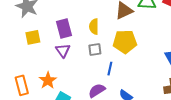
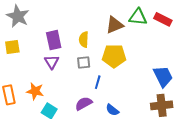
yellow square: (33, 37) -> (12, 47), moved
orange star: (48, 80) -> (35, 91), turned -30

